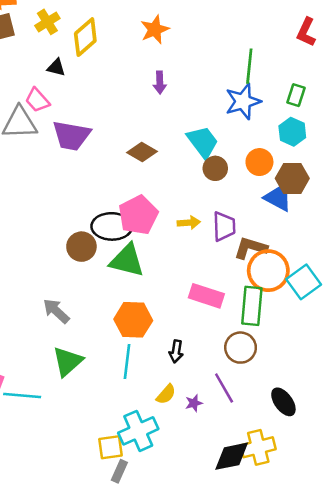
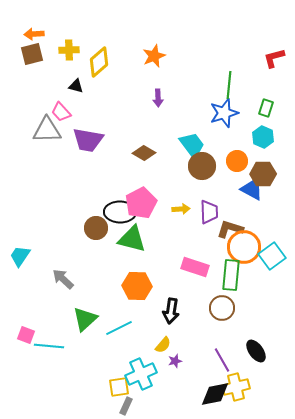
yellow cross: (47, 22) -> (69, 50), turned 30
red L-shape: (306, 32) -> (274, 58), turned 50
brown circle: (215, 168) -> (202, 166), size x1.4
gray arrow: (56, 311) -> (63, 279), moved
black arrow: (176, 351) -> (171, 311), size x1.4
cyan line: (127, 361) -> (119, 328), moved, turned 56
purple line: (224, 388) -> (222, 360), moved
purple star: (194, 403) -> (175, 361), moved

